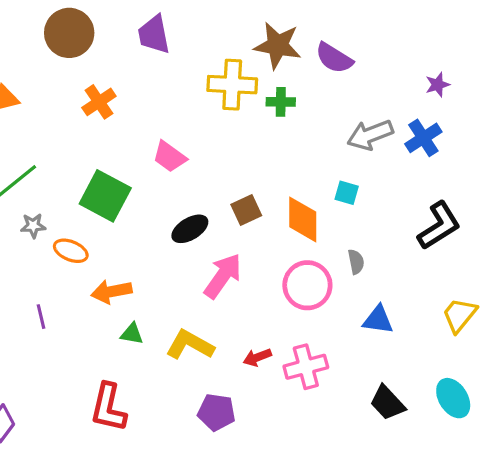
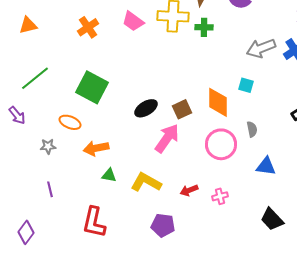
pink trapezoid: (170, 157) -> (133, 21), moved
brown square: (246, 210) -> (182, 109), moved
gray star: (33, 226) -> (48, 146), moved
purple line: (41, 317) -> (50, 189), moved
pink cross: (306, 367) -> (220, 196), size x0.6

